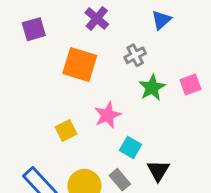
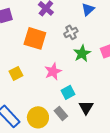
yellow square: (66, 131) -> (16, 73), moved
cyan square: (131, 147) -> (68, 92), turned 32

